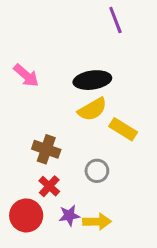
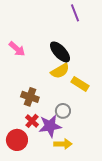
black ellipse: (92, 80) -> (60, 52), turned 55
purple star: (69, 215) -> (50, 126), moved, size x1.6

